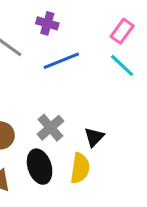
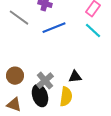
gray cross: (50, 128) -> (45, 81), moved
black triangle: (94, 137) -> (75, 77), turned 40

